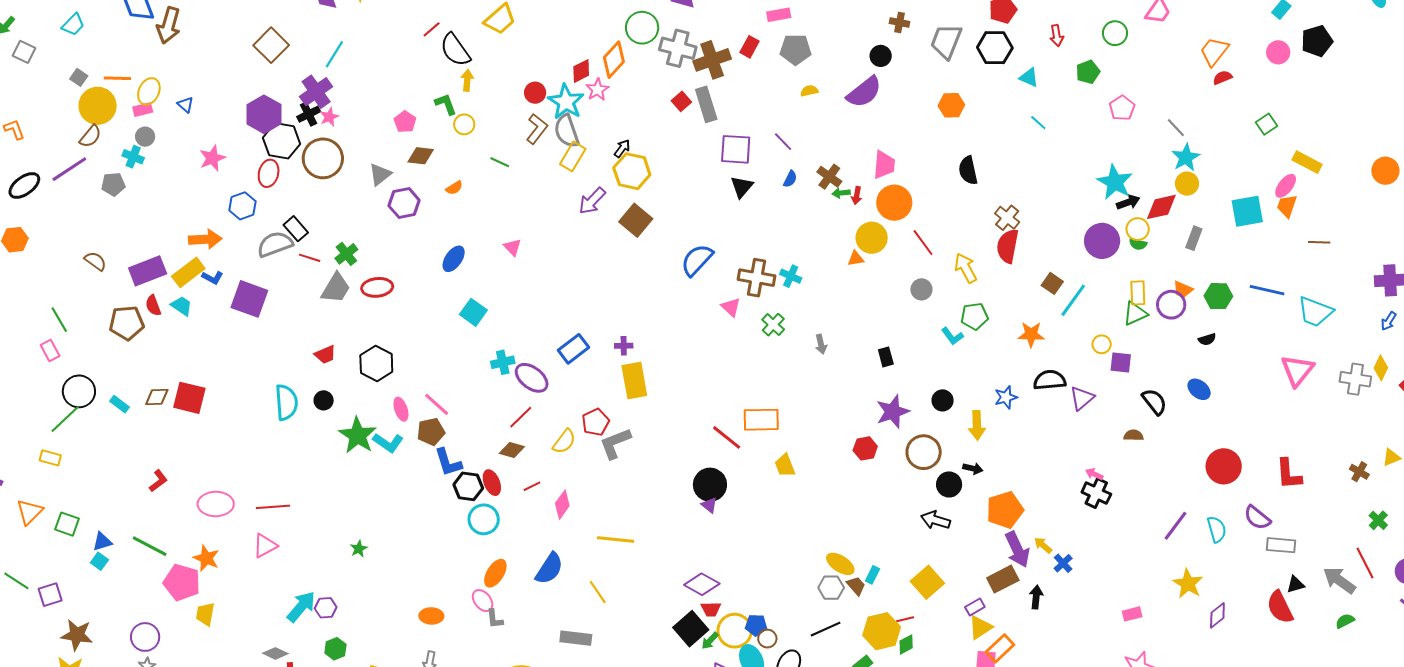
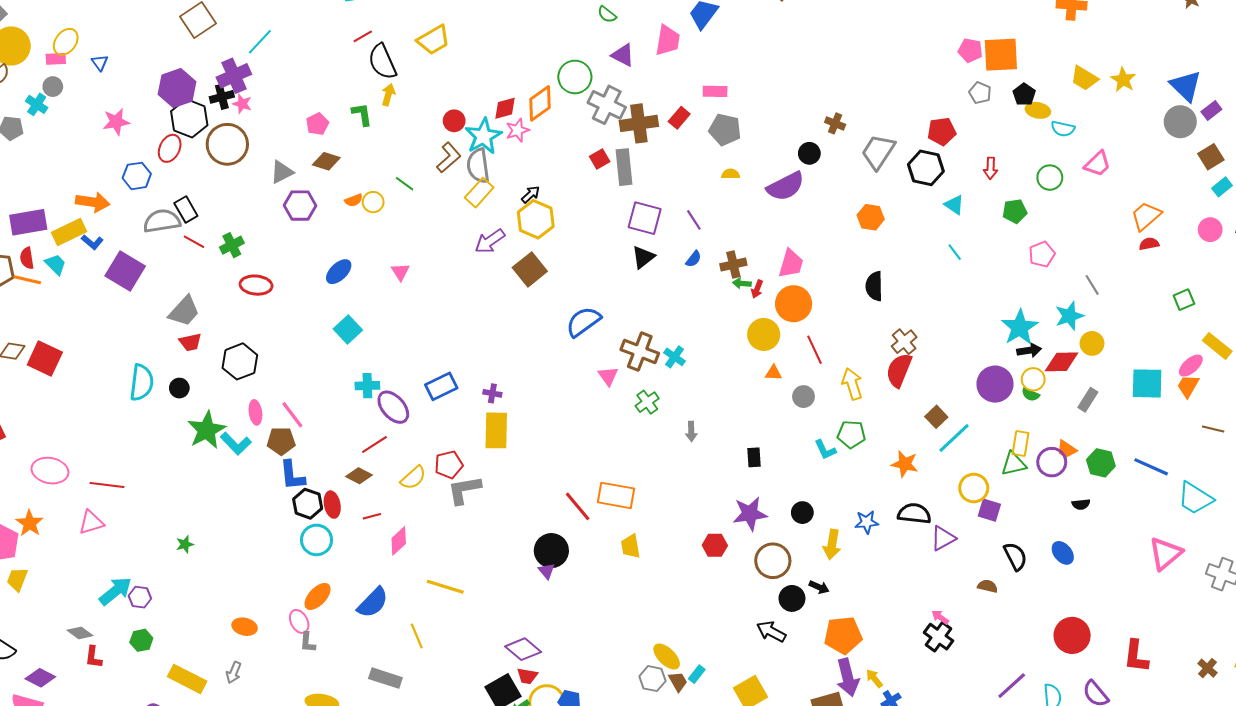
orange line: (117, 78) -> (27, 280), moved
pink star: (329, 117) -> (242, 104), turned 30
yellow circle: (464, 124) -> (373, 202), moved
cyan star: (1186, 157) -> (1069, 316), moved
brown cross: (829, 177) -> (733, 265), turned 30
orange triangle: (856, 259) -> (774, 373), moved
gray trapezoid: (336, 288) -> (184, 311), moved
yellow circle: (1102, 344) -> (974, 488), size x1.5

